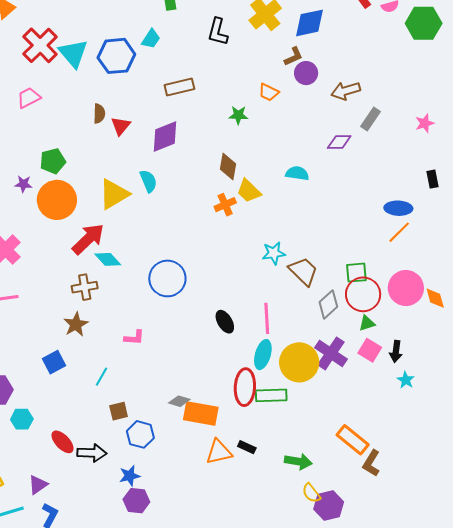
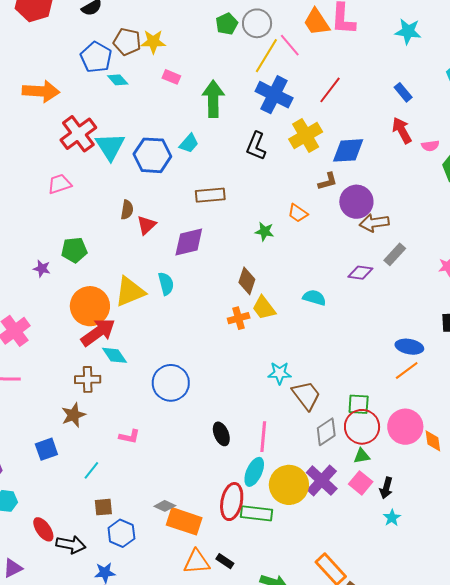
purple circle: (306, 73) -> (356, 202), moved, size x1.4
orange circle: (57, 200) -> (90, 306), moved

